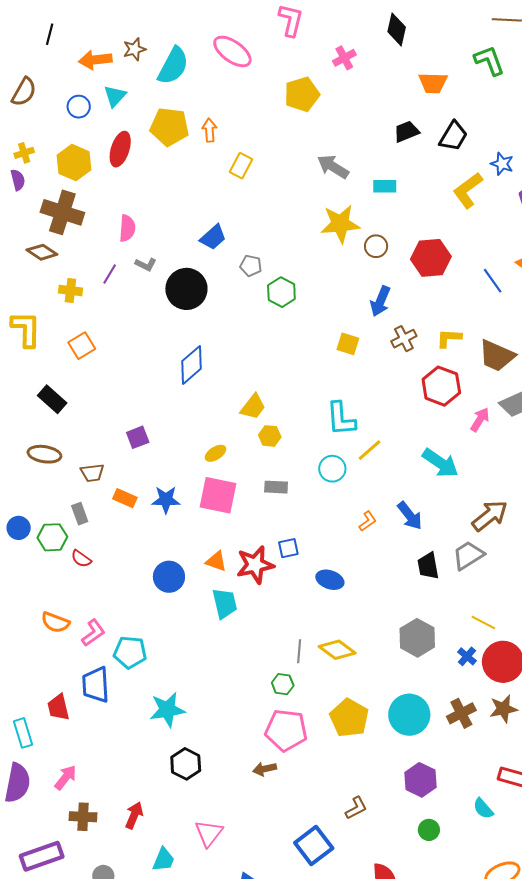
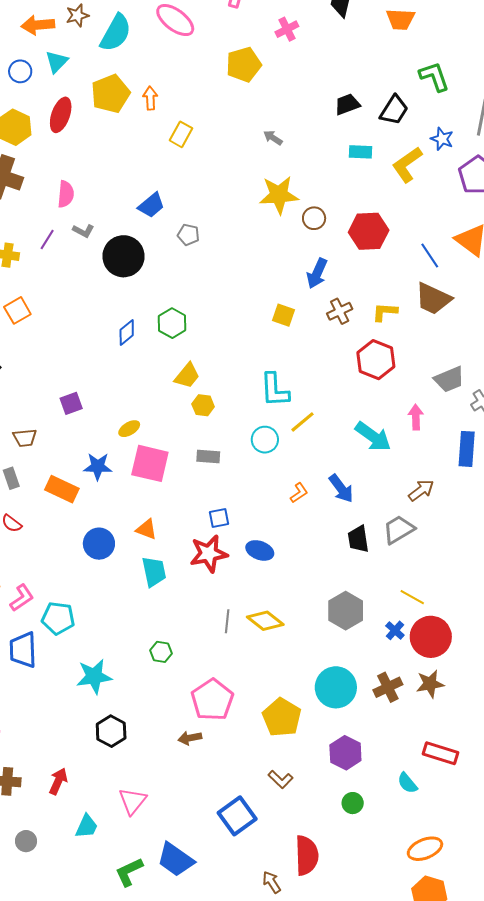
green L-shape: (489, 61) -> (434, 77), moved
orange trapezoid: (433, 83) -> (400, 19), moved
yellow pentagon: (169, 127) -> (110, 94), turned -30
gray arrow: (333, 167) -> (273, 138), size x0.6
cyan rectangle: (385, 186) -> (360, 152), moved
green hexagon: (281, 292) -> (172, 323), moved
brown trapezoid: (497, 356) -> (433, 299), moved
blue diamond: (192, 365) -> (127, 332), size x0.7
pink arrow: (480, 420) -> (416, 417), moved, turned -35
yellow ellipse: (215, 453) -> (129, 429), moved
orange rectangle: (125, 498) -> (62, 489), moved, size x1.4
brown arrow: (490, 516) -> (421, 490), size x0.7
red star: (255, 565) -> (209, 554), moved
green hexagon: (283, 684) -> (161, 652), moved
yellow pentagon: (349, 718) -> (282, 717), moved
pink pentagon: (286, 730) -> (212, 700), turned 30
brown L-shape: (356, 808) -> (280, 779), turned 70

